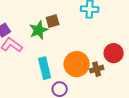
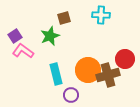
brown square: (53, 21) -> (64, 18), moved
brown cross: (97, 69) -> (108, 75), size x1.6

